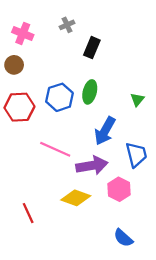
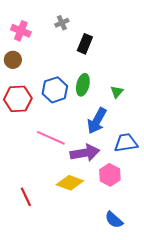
green triangle: (137, 99) -> (117, 92), moved
blue trapezoid: (136, 155) -> (126, 143), turned -85

